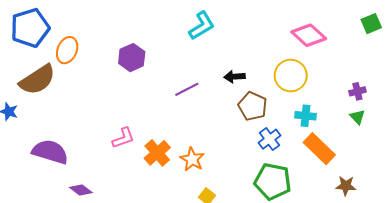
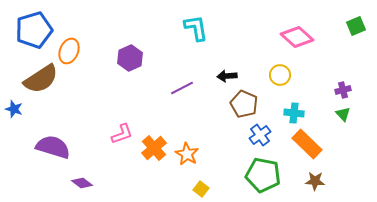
cyan L-shape: (202, 26) -> (196, 28), turned -68
yellow circle: (291, 76) -> (280, 75), size x0.7
brown star: (346, 186) -> (315, 181), moved

